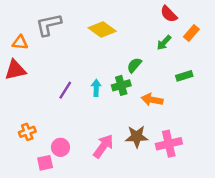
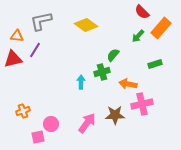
orange rectangle: (191, 33) -> (161, 28), size x1.5
cyan arrow: (96, 88) -> (81, 82), moved
purple line: (65, 90) -> (35, 50), moved
pink cross: (169, 144) -> (142, 104), moved

